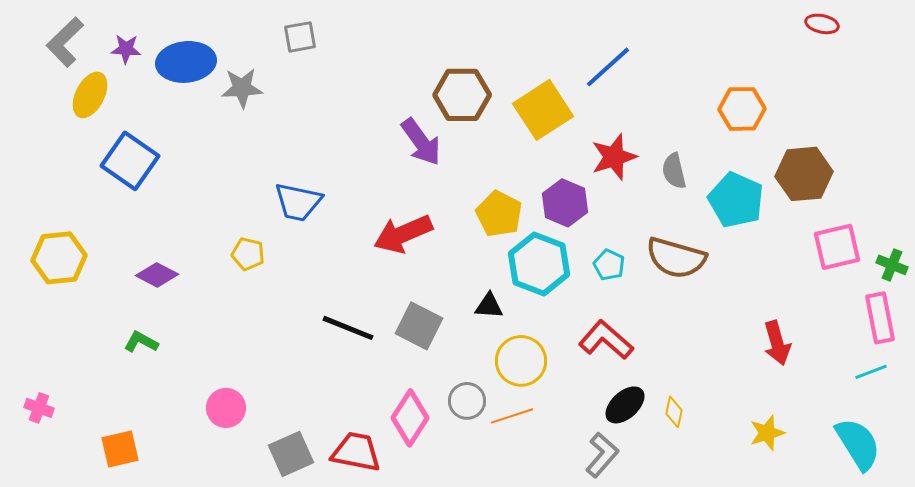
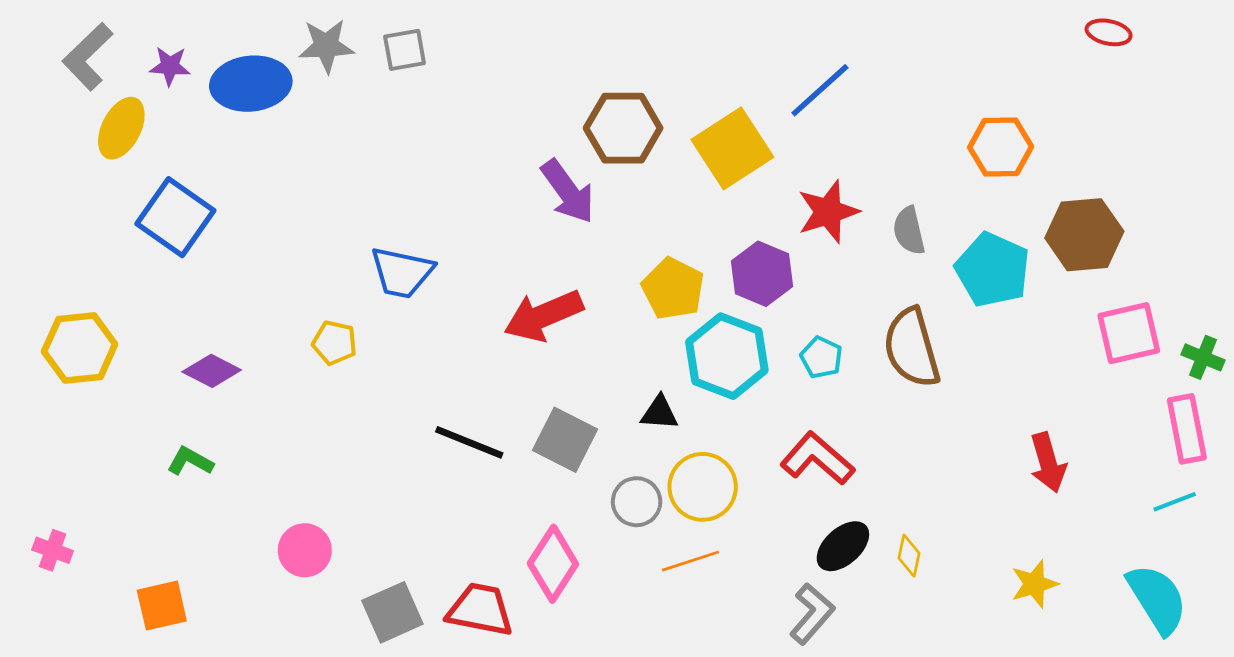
gray star: (242, 88) -> (326, 46), moved
brown semicircle: (676, 258) -> (912, 348), turned 58
gray circle: (467, 401) -> (637, 502), moved

